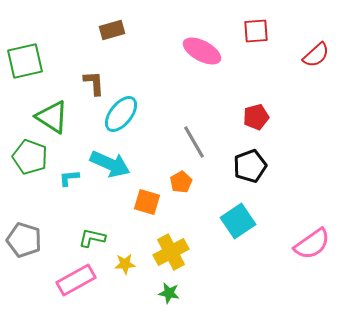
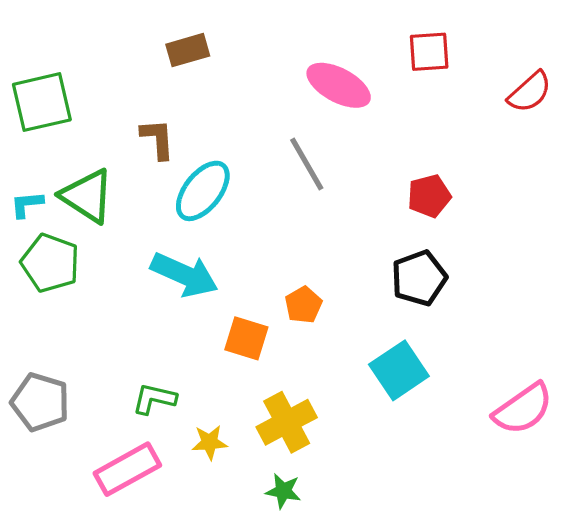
gray line: (194, 142) -> (307, 164), moved
cyan L-shape: (69, 178) -> (27, 204), moved

